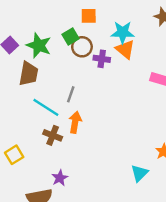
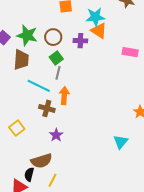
green square: (71, 36) -> (56, 58), moved
brown circle: (82, 47) -> (53, 37), moved
cyan triangle: (140, 173) -> (121, 142), moved
purple star: (60, 178) -> (56, 135), moved

